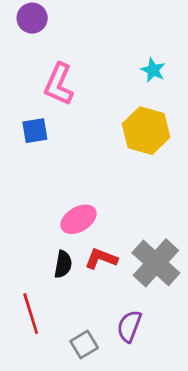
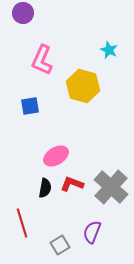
blue square: (35, 131) -> (30, 106), moved
yellow hexagon: (146, 131) -> (83, 86), moved

